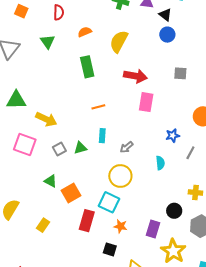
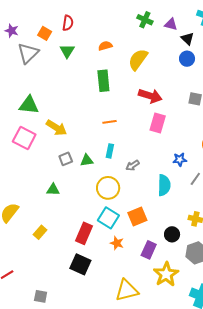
orange square: (21, 11) -> (45, 33), moved
red semicircle: (59, 12) -> (68, 23), moved
pink square: (25, 145) -> (24, 138), moved
cyan semicircle: (160, 163) -> (164, 185), size x1.5
yellow circle: (120, 176) -> (108, 188), moved
green triangle: (51, 181) -> (53, 190), turned -32
orange square: (71, 193) -> (137, 217), moved
black square: (110, 249) -> (80, 264), moved, size x1.5

